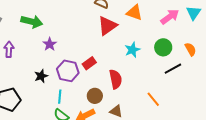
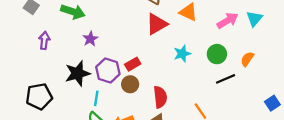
orange semicircle: (190, 49) -> (247, 59), turned -120
black star: (41, 76) -> (78, 73), size x1.6
red semicircle: (116, 79) -> (160, 97), moved
brown circle: (95, 96) -> (130, 84), moved

